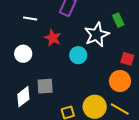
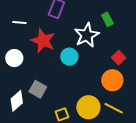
red star: (53, 38) -> (43, 41), size x1.4
red square: (127, 59) -> (119, 58), turned 32
gray square: (45, 86) -> (38, 89), turned 36

